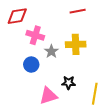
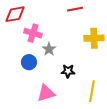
yellow cross: (76, 44) -> (94, 38), moved
black star: (69, 83) -> (68, 71), moved

